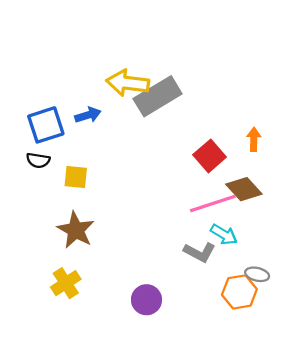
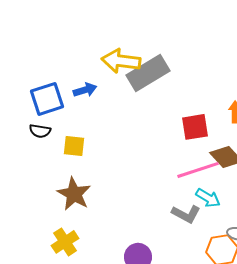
red square: (210, 156) -> (195, 127), turned 32

